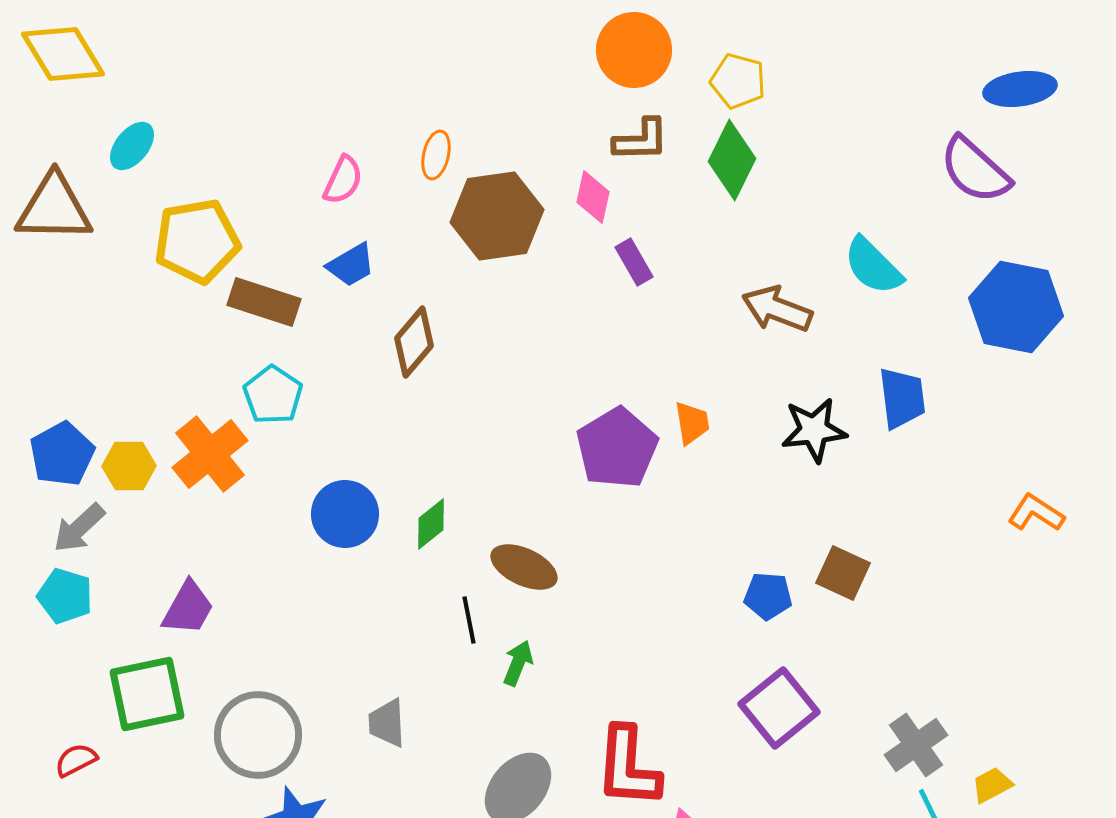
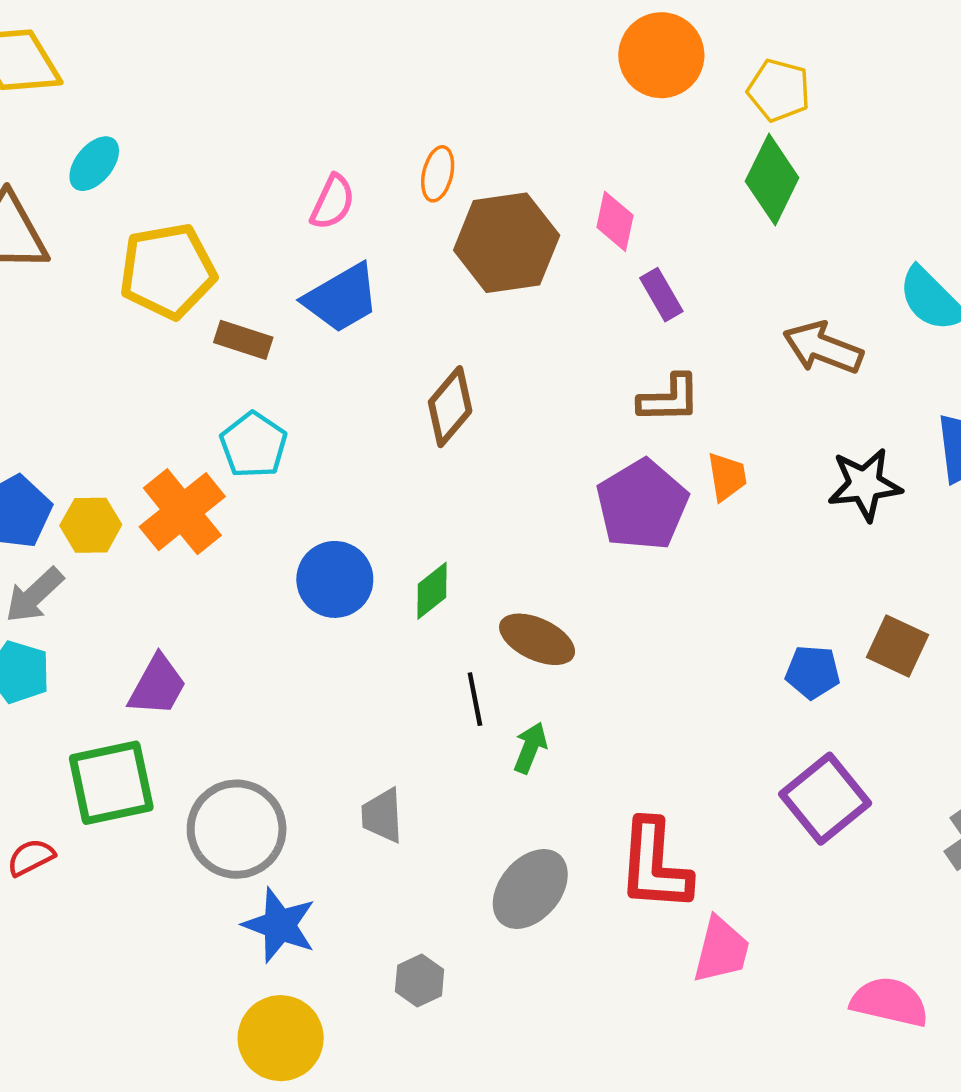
brown L-shape: (641, 140) -> (669, 399), moved
blue trapezoid: (351, 265) -> (342, 298), size x1.4
brown rectangle: (264, 302) -> (243, 340), size x0.7
brown diamond: (414, 342) -> (450, 407), moved

